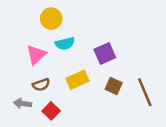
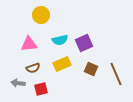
cyan semicircle: (65, 44) -> (60, 40), moved
pink triangle: (36, 55) -> (29, 44), turned 36
red square: (51, 111) -> (41, 89), turned 32

